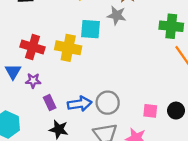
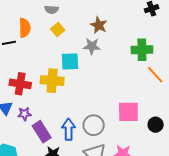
purple rectangle: (50, 103) -> (42, 132), size x1.5
blue arrow: (80, 104) -> (69, 129), turned -75
pink square: (150, 111) -> (128, 112), moved, size x1.6

